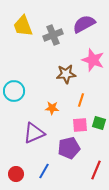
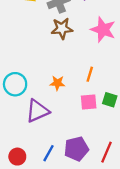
brown star: (66, 74) -> (62, 28), moved
cyan circle: (14, 91) -> (15, 84), moved
purple pentagon: (69, 148) -> (76, 149), moved

